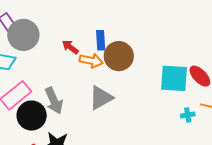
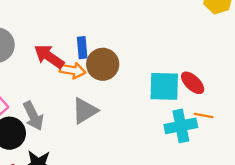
red arrow: (70, 47) -> (49, 56), size x1.6
cyan cross: (188, 115) -> (181, 126), size x2.0

